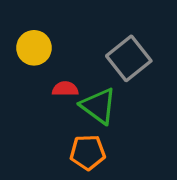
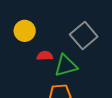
green triangle: (99, 106) -> (66, 66), turned -50

